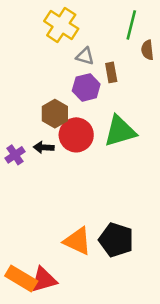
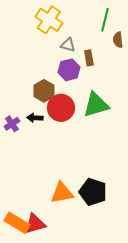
orange triangle: (77, 241) -> (62, 193), turned -35

